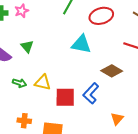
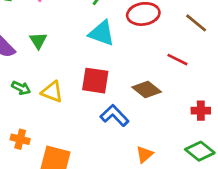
cyan triangle: (81, 44) -> (102, 33), moved
blue L-shape: (91, 93) -> (114, 115), turned 85
red square: (65, 97) -> (95, 81), moved

